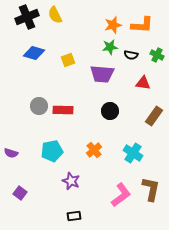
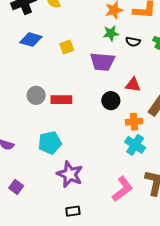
red triangle: (143, 83) -> (133, 85), moved
orange cross: (94, 150) -> (134, 122), moved, turned 35
purple star: (71, 181) -> (70, 174), size x1.4

